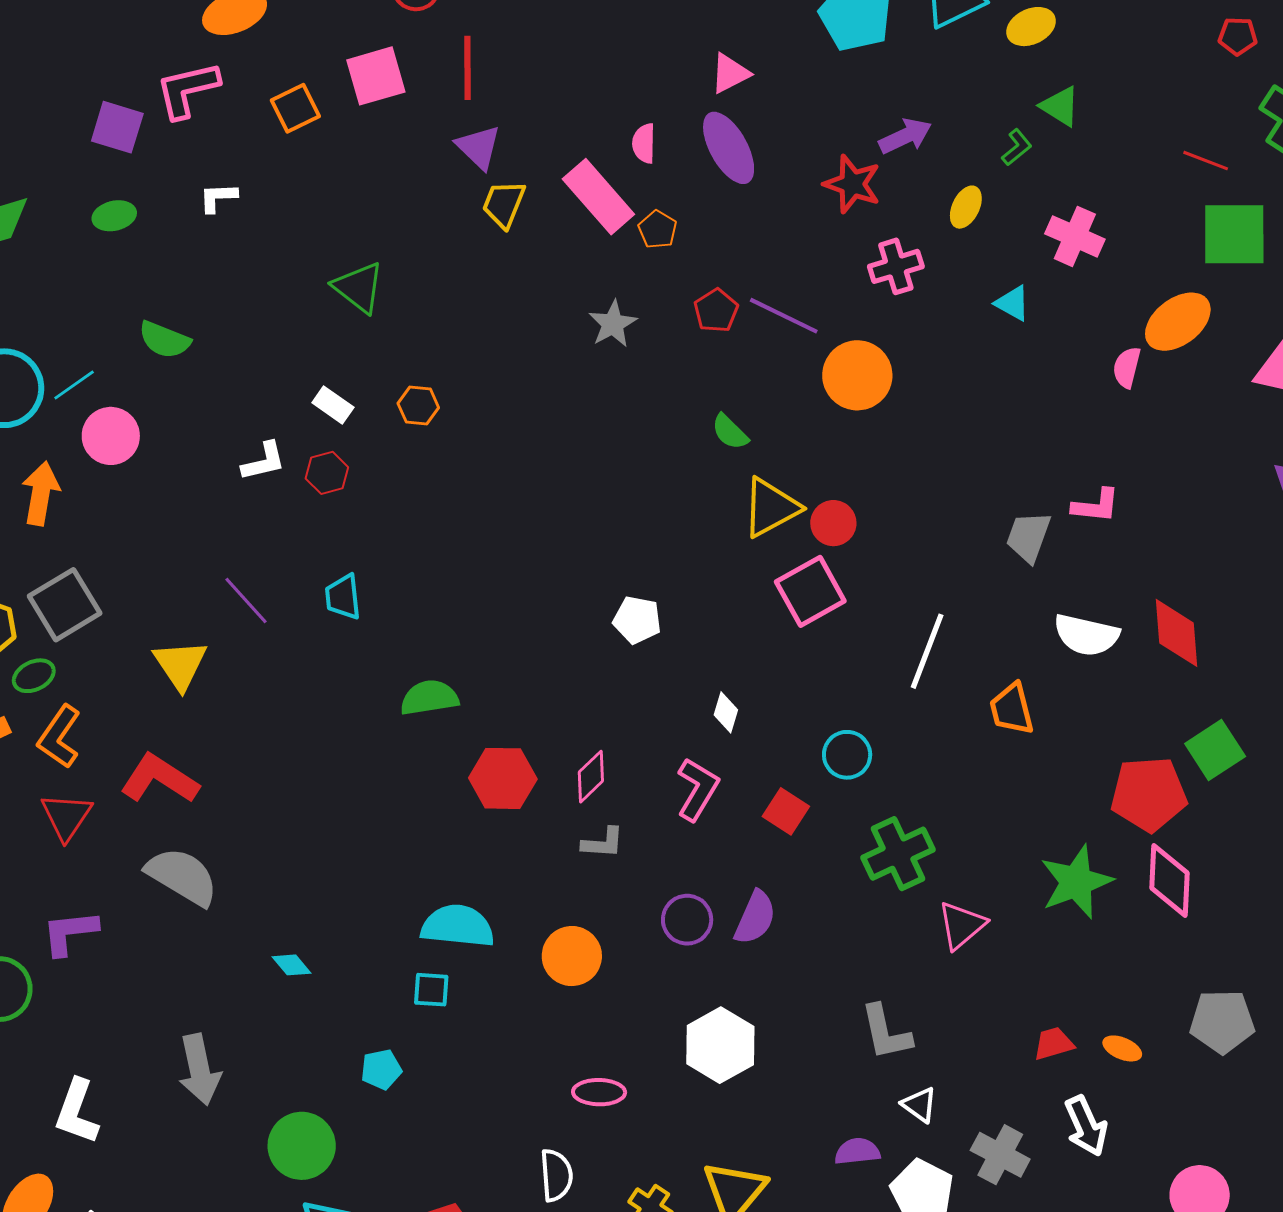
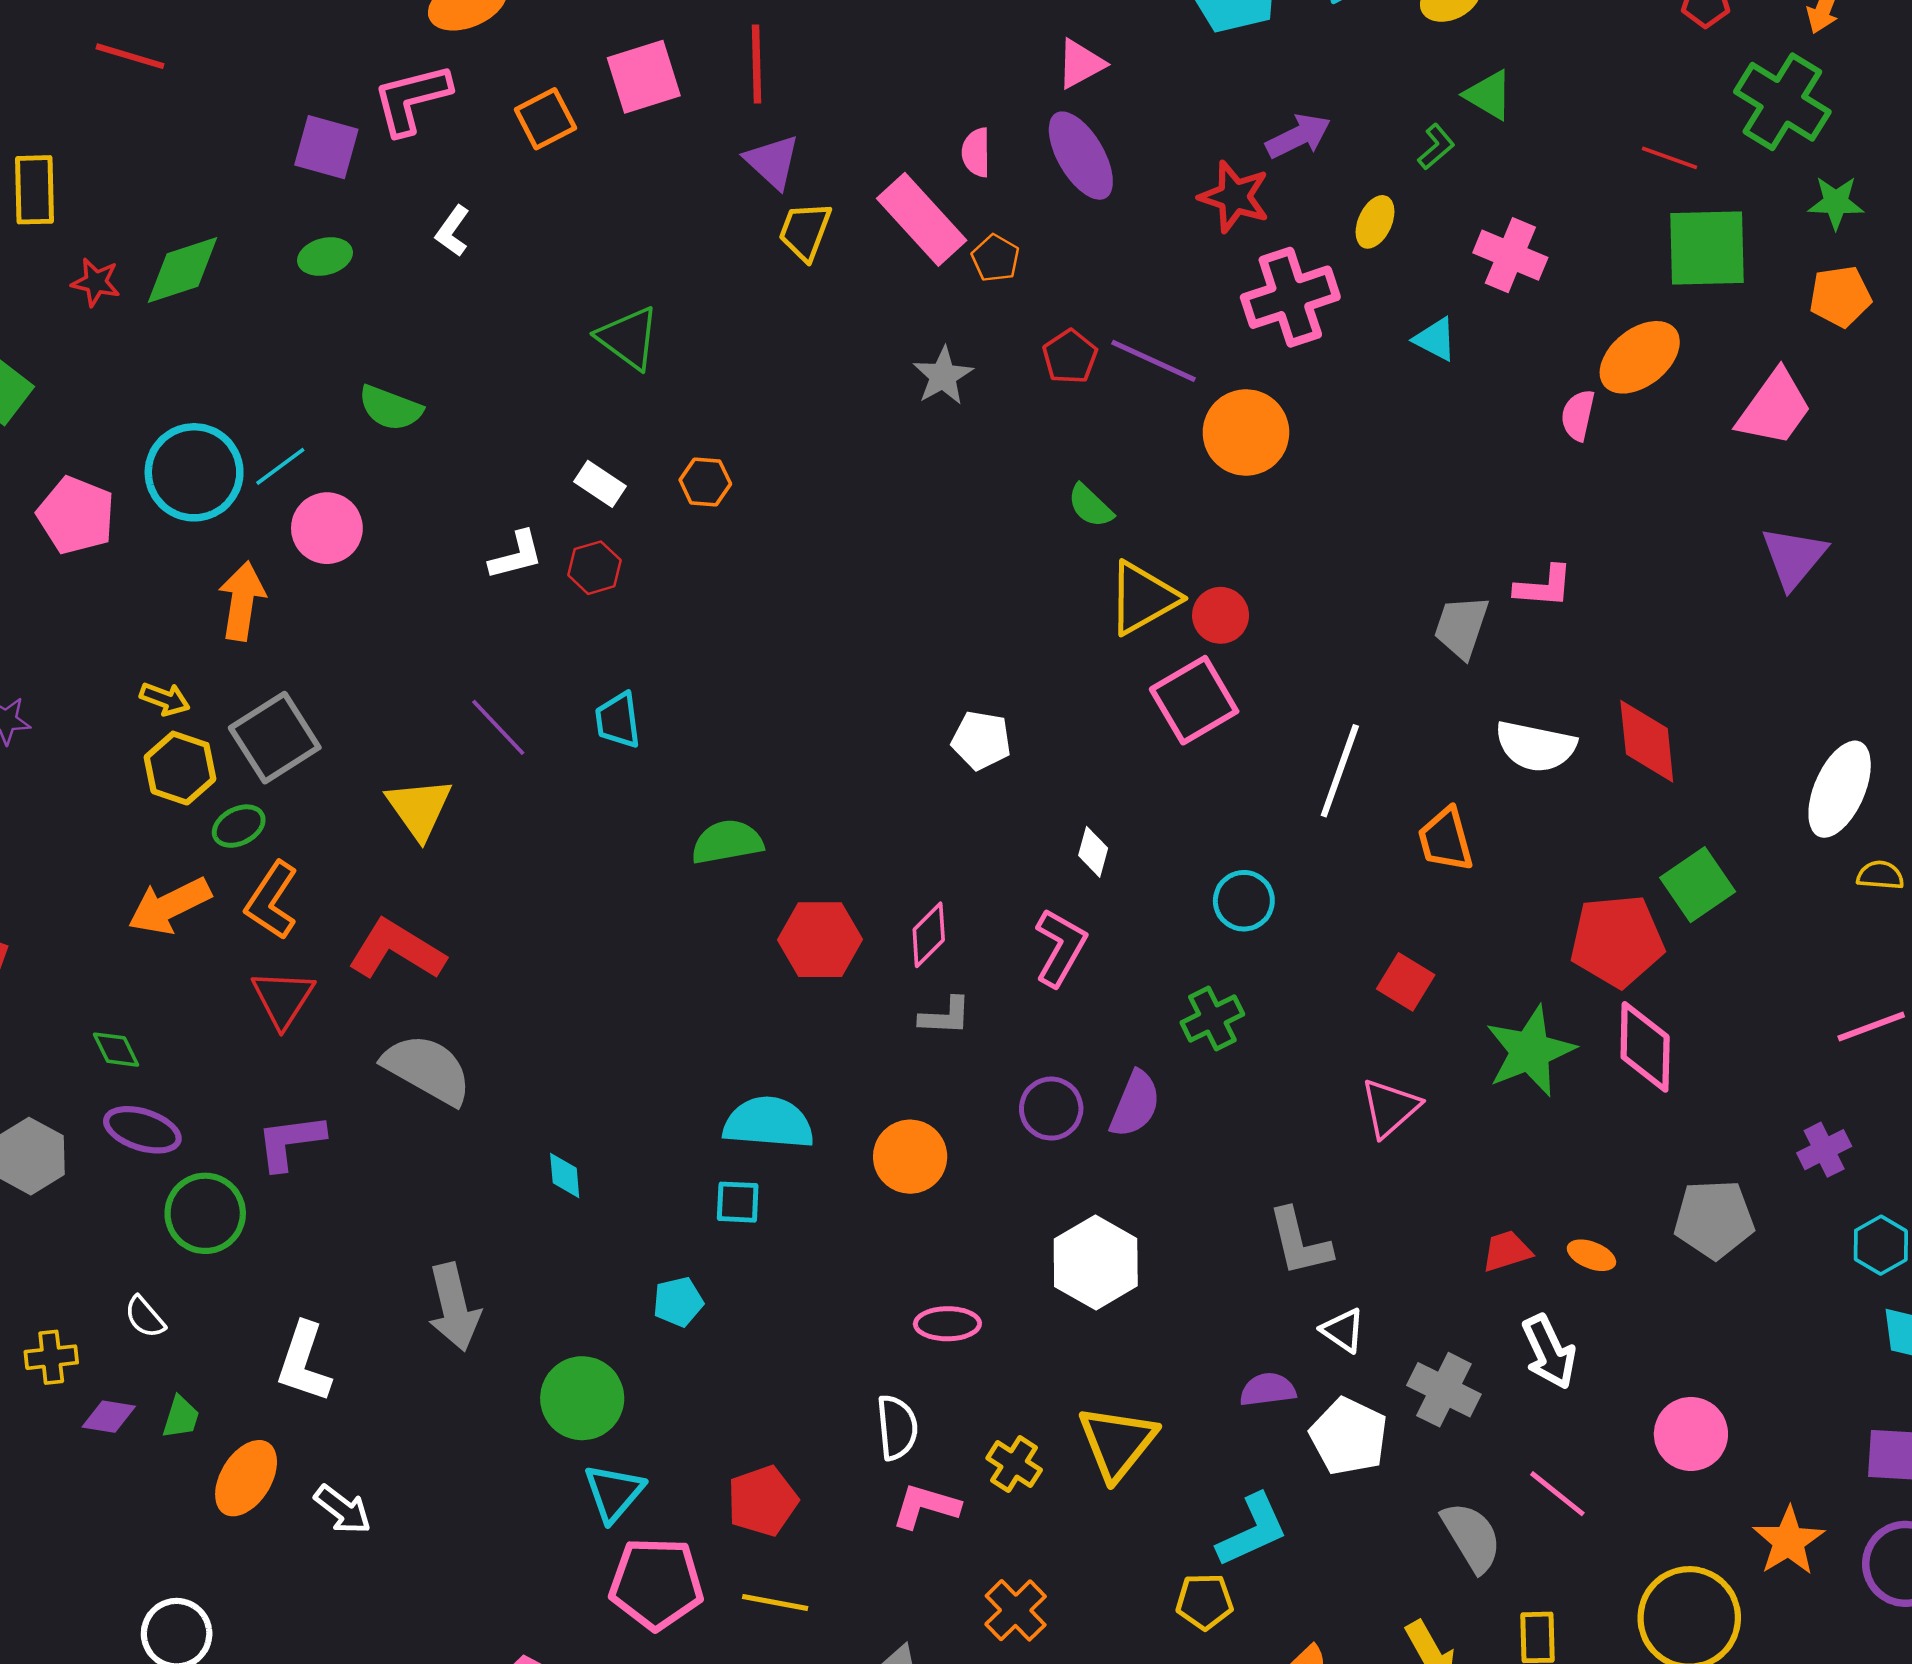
white L-shape: (218, 197) -> (452, 231), turned -51
pink cross: (896, 266) -> (1290, 297), size x1.4
red square: (786, 811) -> (1406, 982), moved
green cross: (898, 854) -> (1212, 1018), moved, size x0.7
cyan diamond: (292, 965) -> (565, 1176), turned 36

